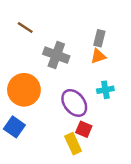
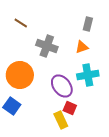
gray rectangle: (99, 38) -> (88, 24), moved
cyan cross: (105, 90) -> (88, 75), size x1.5

